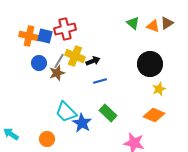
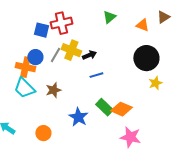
green triangle: (133, 23) -> (109, 17), moved, turned 40
orange triangle: (153, 26) -> (142, 25), moved
orange cross: (29, 36) -> (25, 67), moved
brown star: (57, 73) -> (53, 90), moved
cyan trapezoid: (66, 112) -> (24, 88), moved
orange diamond: (154, 115) -> (121, 109), moved

